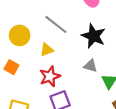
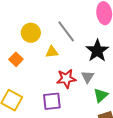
gray triangle: (91, 66) -> (88, 77), turned 32
red star: (50, 76) -> (66, 79), moved

